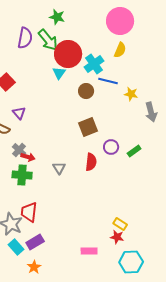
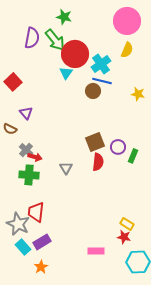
blue line: (108, 81) -> (102, 81), moved
brown square: (88, 127) -> (95, 142), moved
green rectangle: (134, 151) -> (133, 156), moved, turned -32

